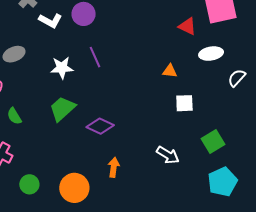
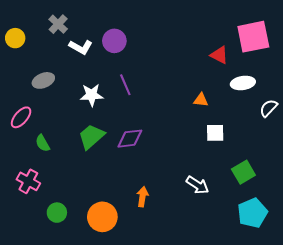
purple diamond: (100, 126) -> (130, 139), moved, turned -32

